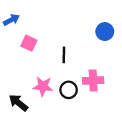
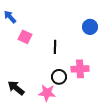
blue arrow: (11, 20) -> (10, 17), turned -104
pink star: (43, 86) -> (47, 93), moved

